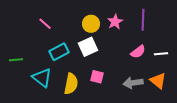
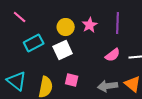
pink line: (45, 24) -> (20, 17), moved
cyan rectangle: (59, 52) -> (34, 43), moved

